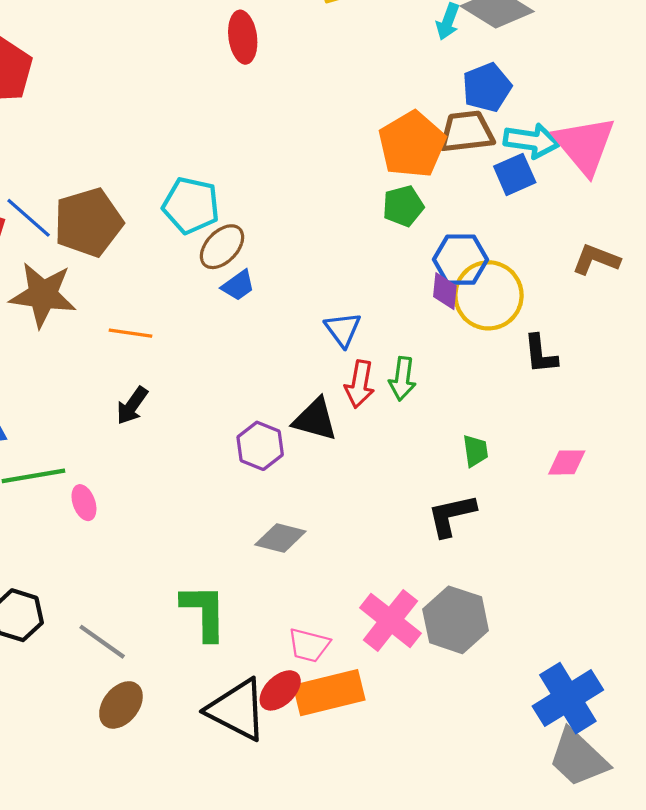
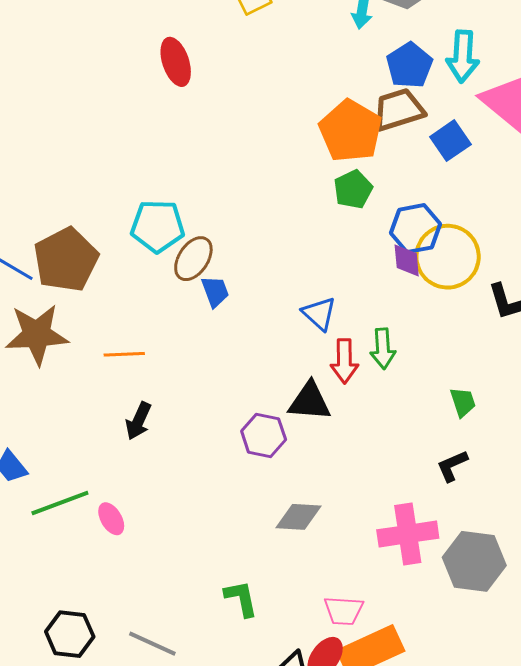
cyan arrow: (531, 141) -> (463, 56), moved, turned 96
blue trapezoid: (238, 285) -> (215, 291), turned -64
black L-shape: (452, 515) -> (452, 466), size x0.7
green L-shape: (204, 612) -> (241, 598), size x0.7
pink cross: (390, 620) -> (408, 534), moved, turned -36

